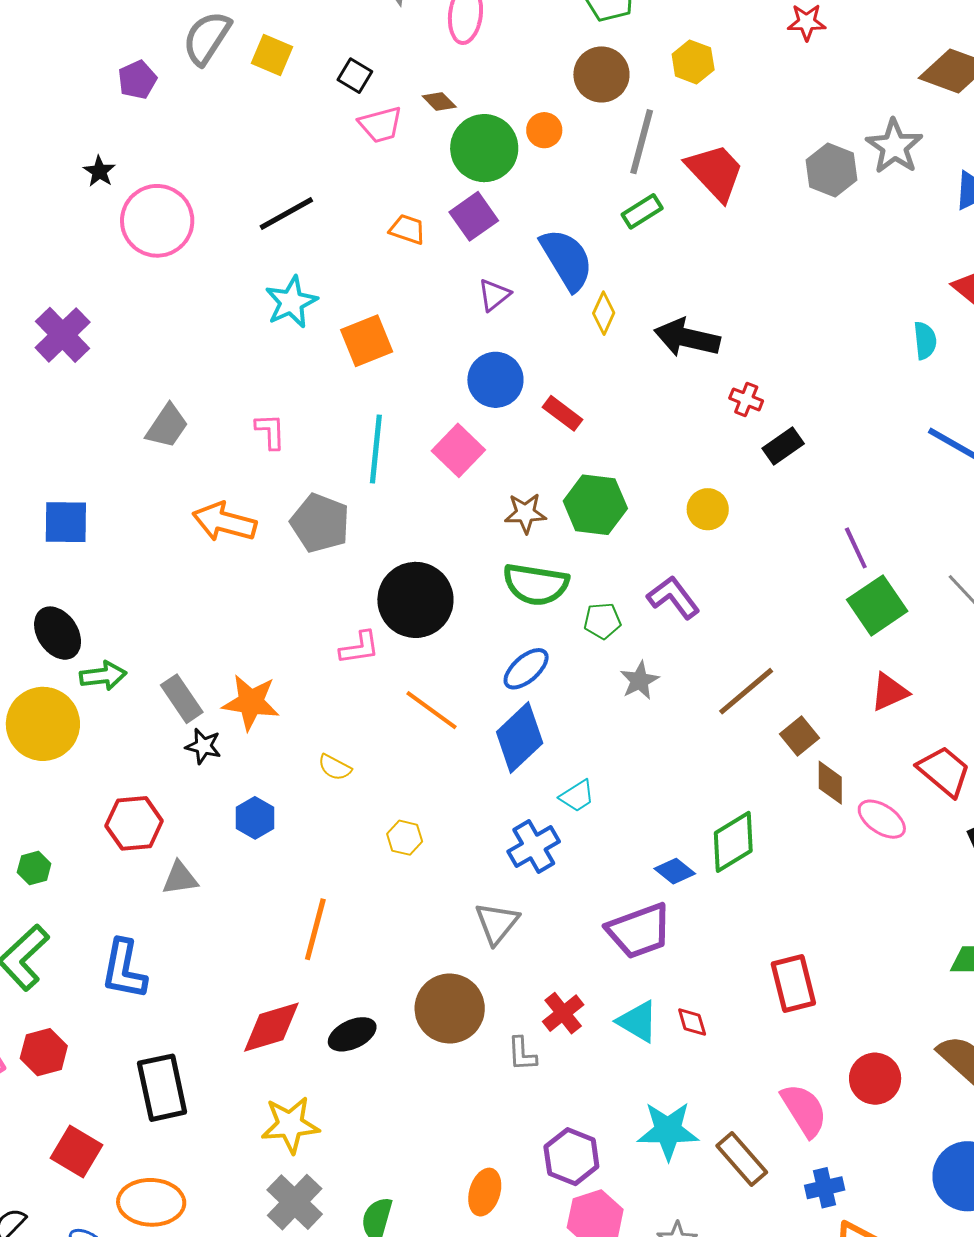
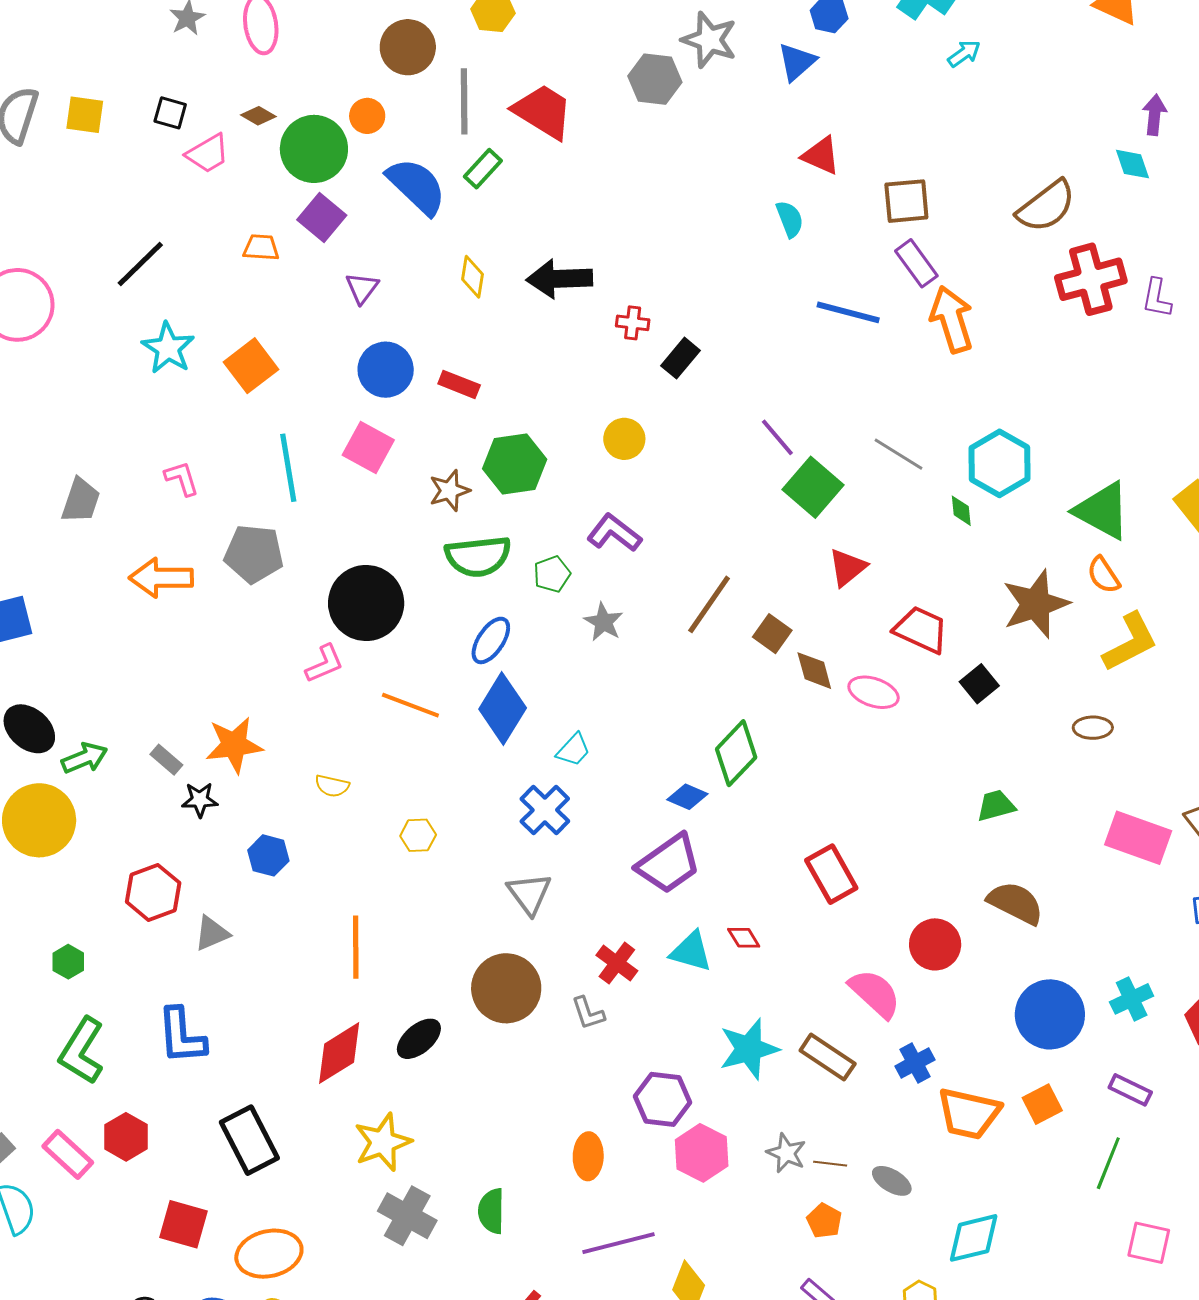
blue semicircle: (567, 259) -> (417, 186), moved
gray rectangle: (182, 699) -> (166, 760), size x0.7

